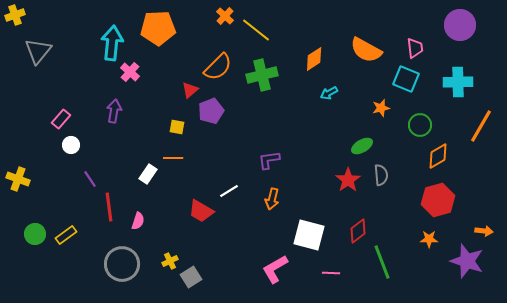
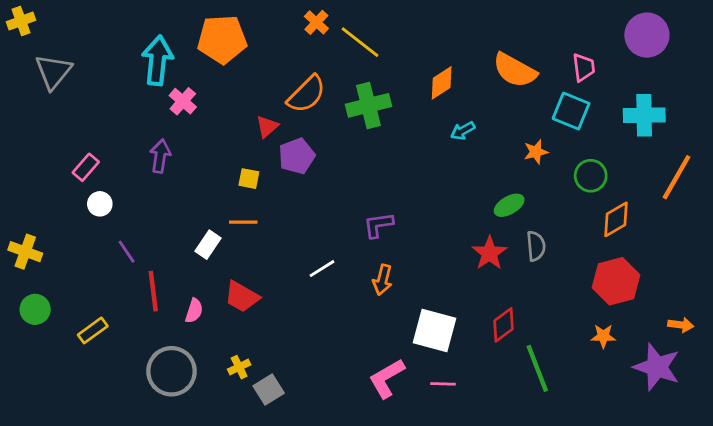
red trapezoid: (201, 211) -> (242, 297), moved
green circle: (35, 234) -> (35, 309), moved
pink line: (331, 273) -> (443, 384), moved

